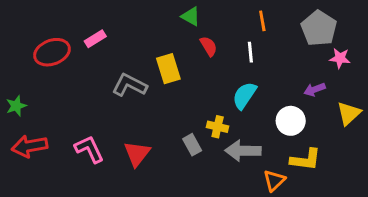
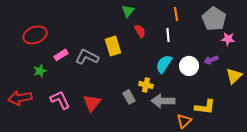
green triangle: (191, 16) -> (128, 11), turned 40
pink rectangle: (95, 39) -> (61, 55), moved
green star: (16, 106) -> (40, 71), moved
white circle: (291, 121) -> (189, 66), moved

